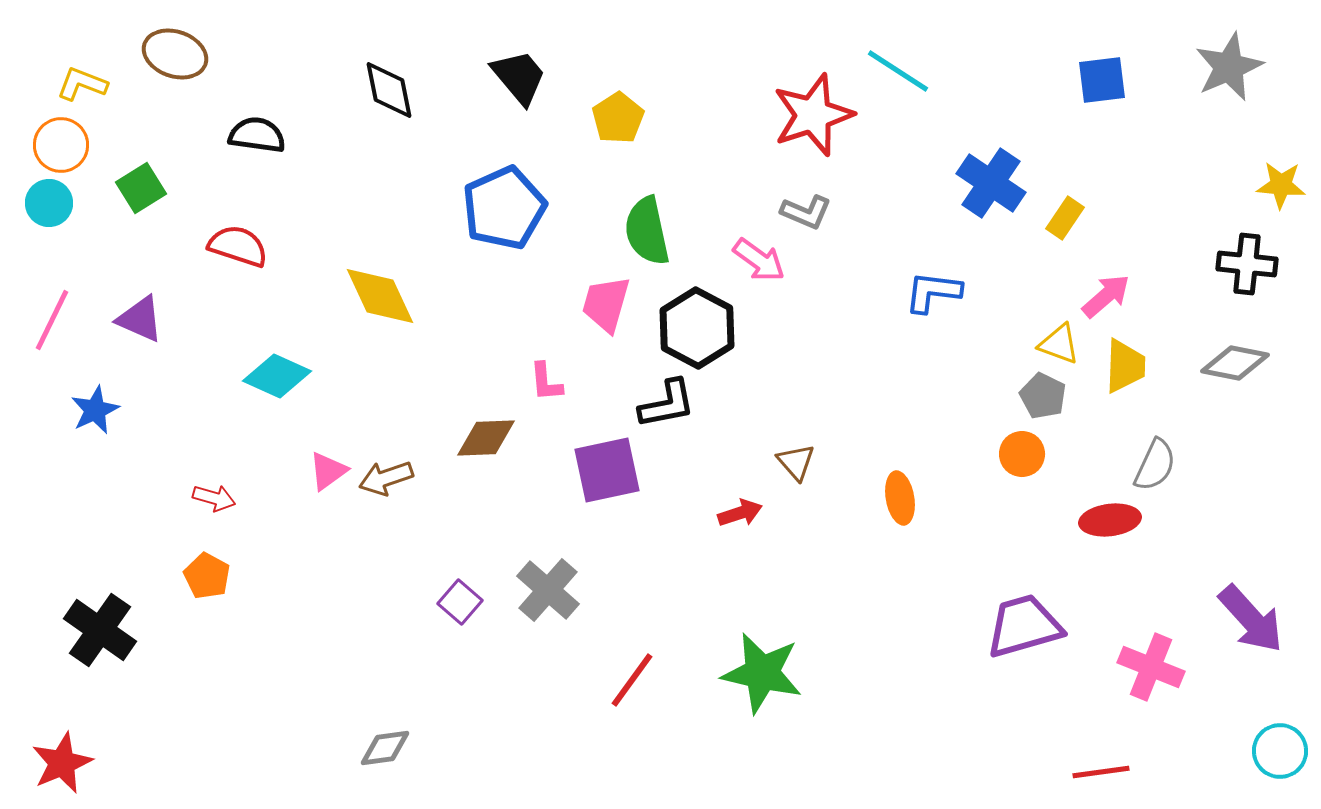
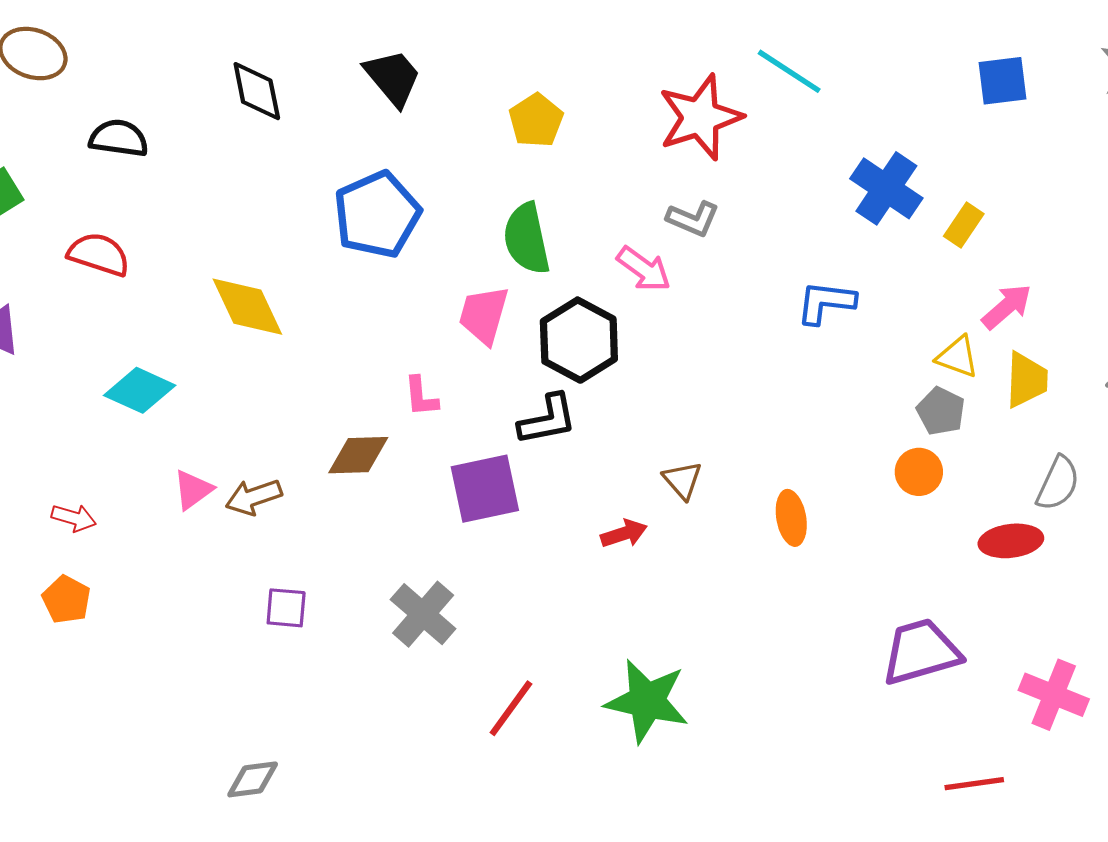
yellow pentagon: (618, 118) -> (536, 120), moved
purple square: (460, 602) -> (286, 608), moved, turned -36
red line: (1101, 772) -> (974, 784), moved

